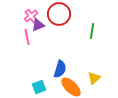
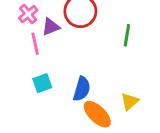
pink cross: (31, 16) -> (28, 14), moved
cyan square: (39, 87) -> (42, 83), moved

